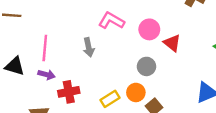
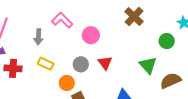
red triangle: (172, 43) -> (105, 63), moved
yellow rectangle: (110, 99) -> (46, 64), moved, turned 42

